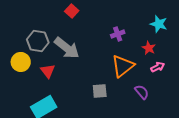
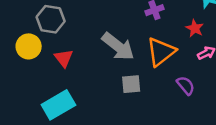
gray arrow: (67, 48) -> (118, 46), moved

